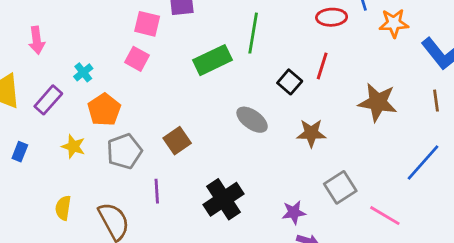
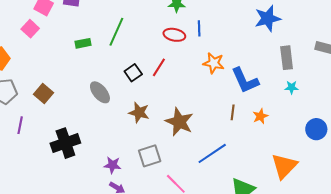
orange star: (394, 23) -> (214, 63), moved
green rectangle: (212, 60) -> (83, 43), size x0.6
brown star: (378, 102) -> (179, 122), moved
brown square: (177, 141) -> (44, 93), turned -30

